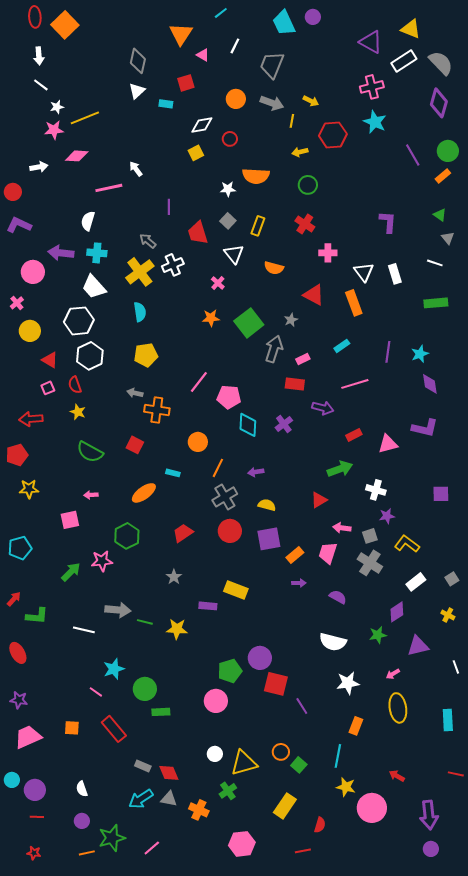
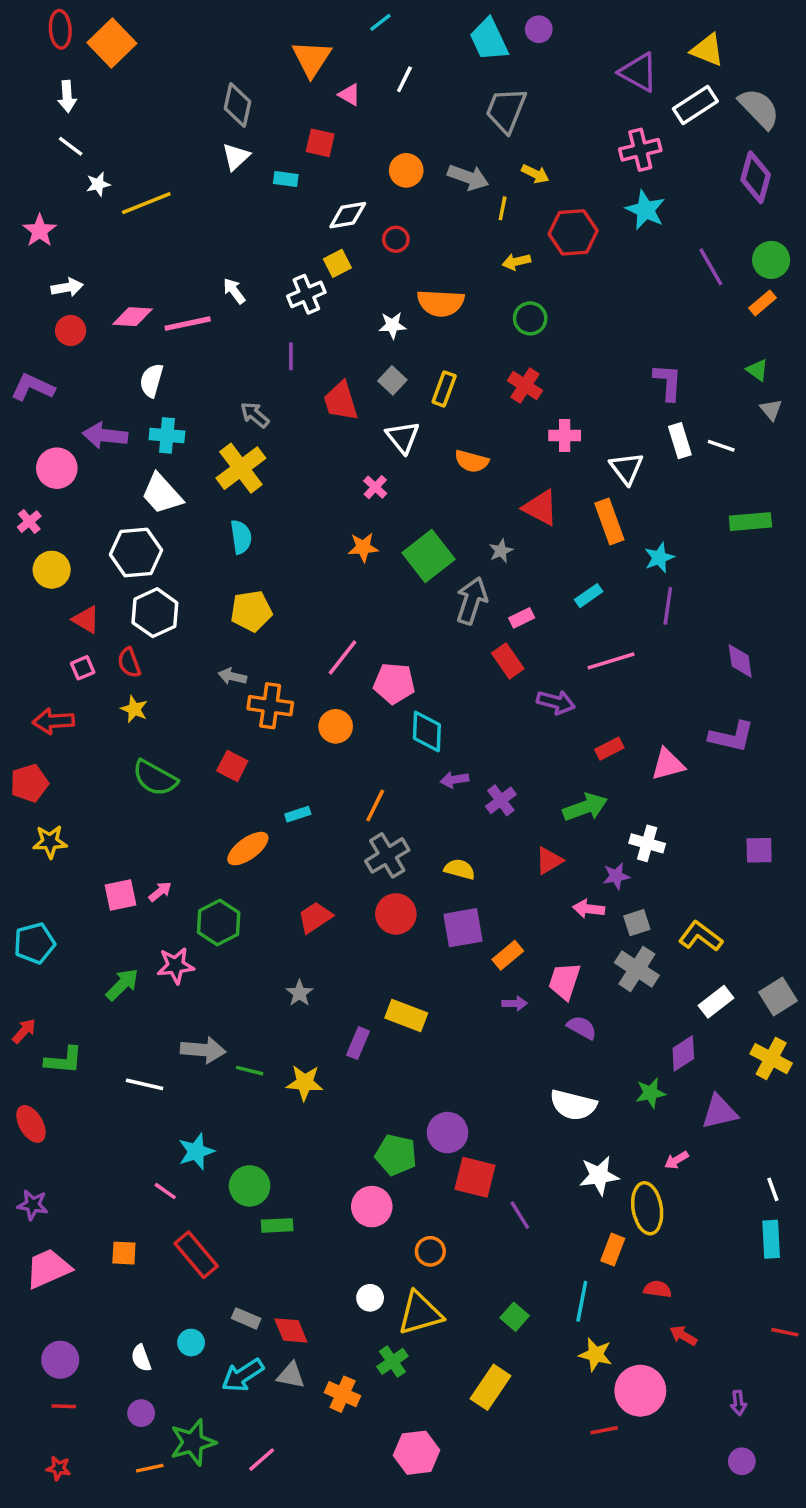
gray trapezoid: (272, 65) -> (506, 110), moved
red square: (186, 83) -> (320, 143), turned 30
pink star: (54, 130) -> (40, 231), moved, turned -30
pink diamond: (77, 156) -> (133, 317), moved
red circle: (13, 192) -> (71, 330), moved
white line: (435, 263) -> (721, 446), moved
white cross: (173, 265) -> (306, 294), moved
white rectangle: (395, 274) -> (680, 441), moved
cyan star: (420, 354) -> (659, 558), moved
red rectangle: (295, 384) -> (508, 661), turned 48
purple cross: (284, 424) -> (501, 800), moved
orange circle: (198, 442) -> (336, 726), moved
purple arrow: (256, 472) -> (454, 780), moved
cyan rectangle: (173, 473) -> (298, 814), turned -32
pink arrow: (91, 495) -> (160, 892), moved, turned 144
purple star: (387, 516) -> (616, 876), moved
pink trapezoid: (328, 553) -> (565, 981), moved
gray square: (452, 579) -> (778, 997), size x1.5
purple rectangle: (208, 606) -> (358, 1043), turned -72
yellow cross: (448, 615) -> (771, 1059), size x1.6
white line: (456, 667) -> (773, 1189), moved
green pentagon: (230, 671) -> (396, 1155), turned 30
yellow ellipse: (398, 708) -> (647, 1208), moved
orange circle: (281, 752) -> (430, 1251), moved
cyan circle: (12, 780) -> (191, 1343), moved
purple arrow: (429, 815) -> (738, 1403), size x0.5
red semicircle: (320, 825) -> (657, 1289), moved, turned -98
red line: (303, 851) -> (604, 1430), moved

